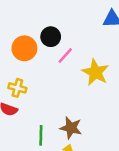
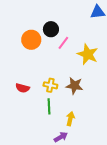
yellow cross: (17, 88) -> (50, 85), moved
brown star: (71, 128) -> (74, 86), moved

